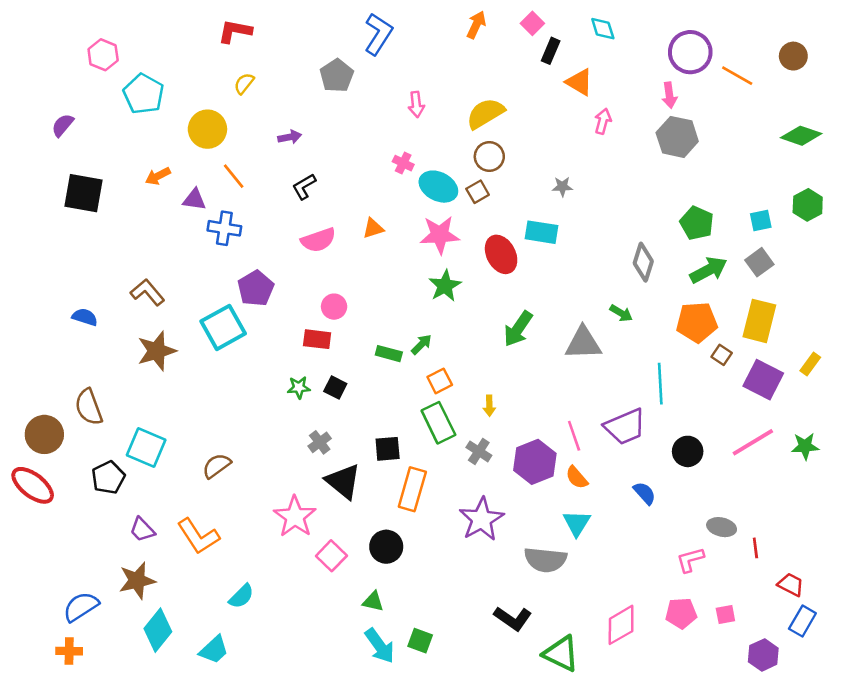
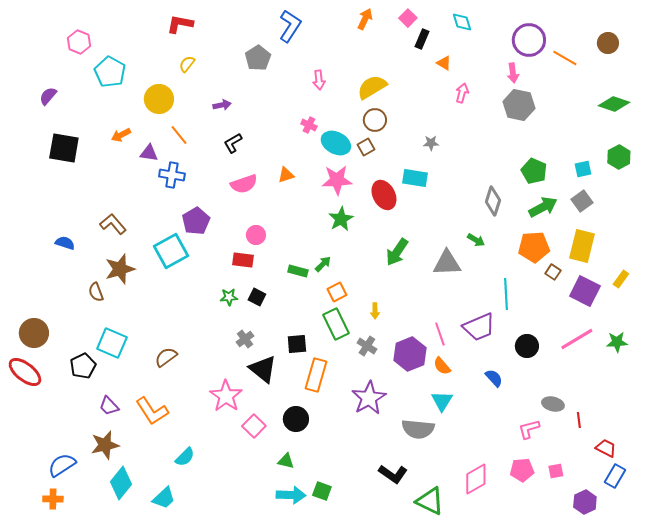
orange triangle: (579, 82) -> (444, 63), size x0.7
brown semicircle: (89, 407) -> (96, 292), moved, size x0.7
cyan arrow: (380, 646) -> (291, 495), turned -52

